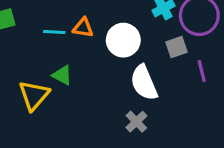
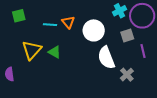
orange triangle: (83, 28) -> (68, 22), turned 40
yellow triangle: (34, 95) -> (32, 50), moved
gray cross: (136, 122) -> (127, 75), moved

